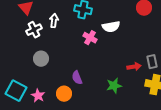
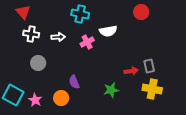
white arrow: (54, 21) -> (58, 37), moved, turned 80
white cross: (34, 30) -> (31, 34), turned 35
pink cross: (90, 38) -> (87, 42), turned 32

